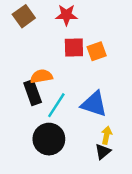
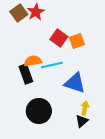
red star: (66, 15) -> (36, 12), moved, turned -30
red square: (74, 48) -> (59, 38), turned 36
cyan line: (56, 105) -> (52, 65), moved, turned 45

